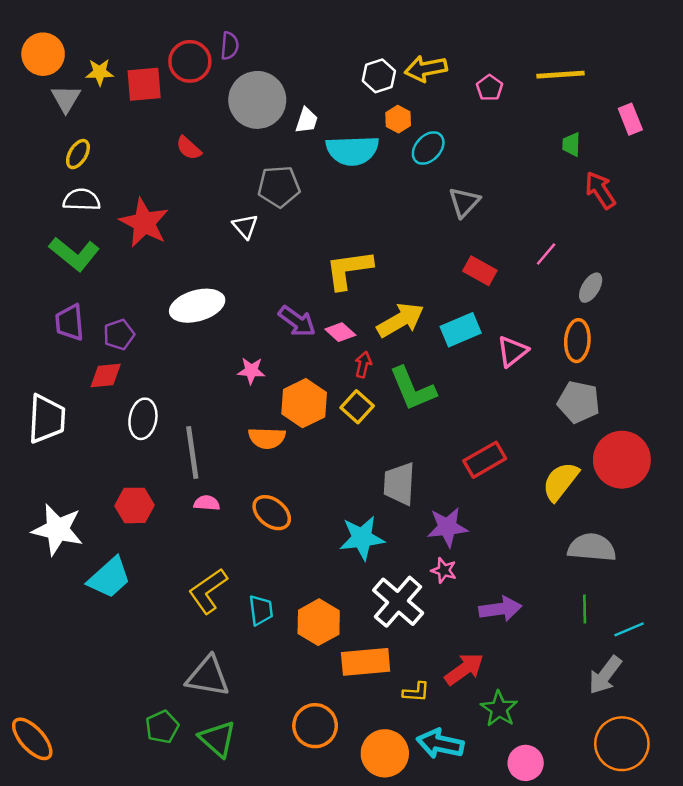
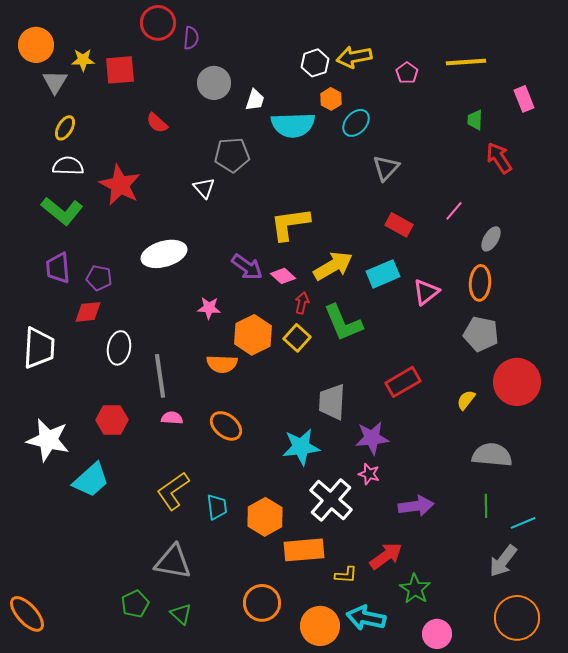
red circle: (190, 61) -> (158, 23), moved
gray circle: (257, 100) -> (214, 83), size x0.7
purple pentagon: (119, 335) -> (99, 278), turned 30
yellow semicircle: (561, 481) -> (466, 400), size x0.6
green triangle: (218, 739) -> (181, 614), size x0.7

